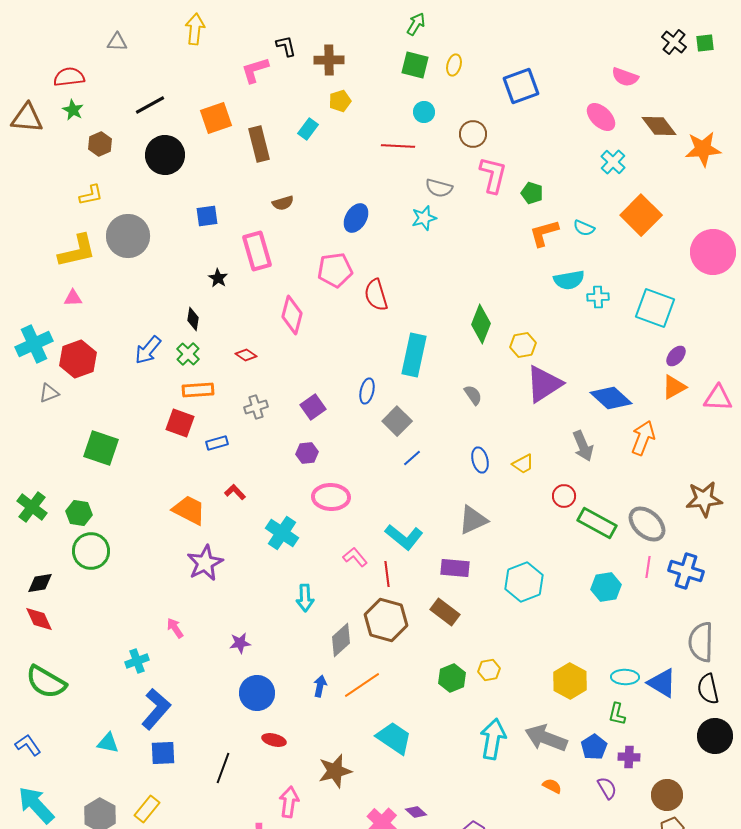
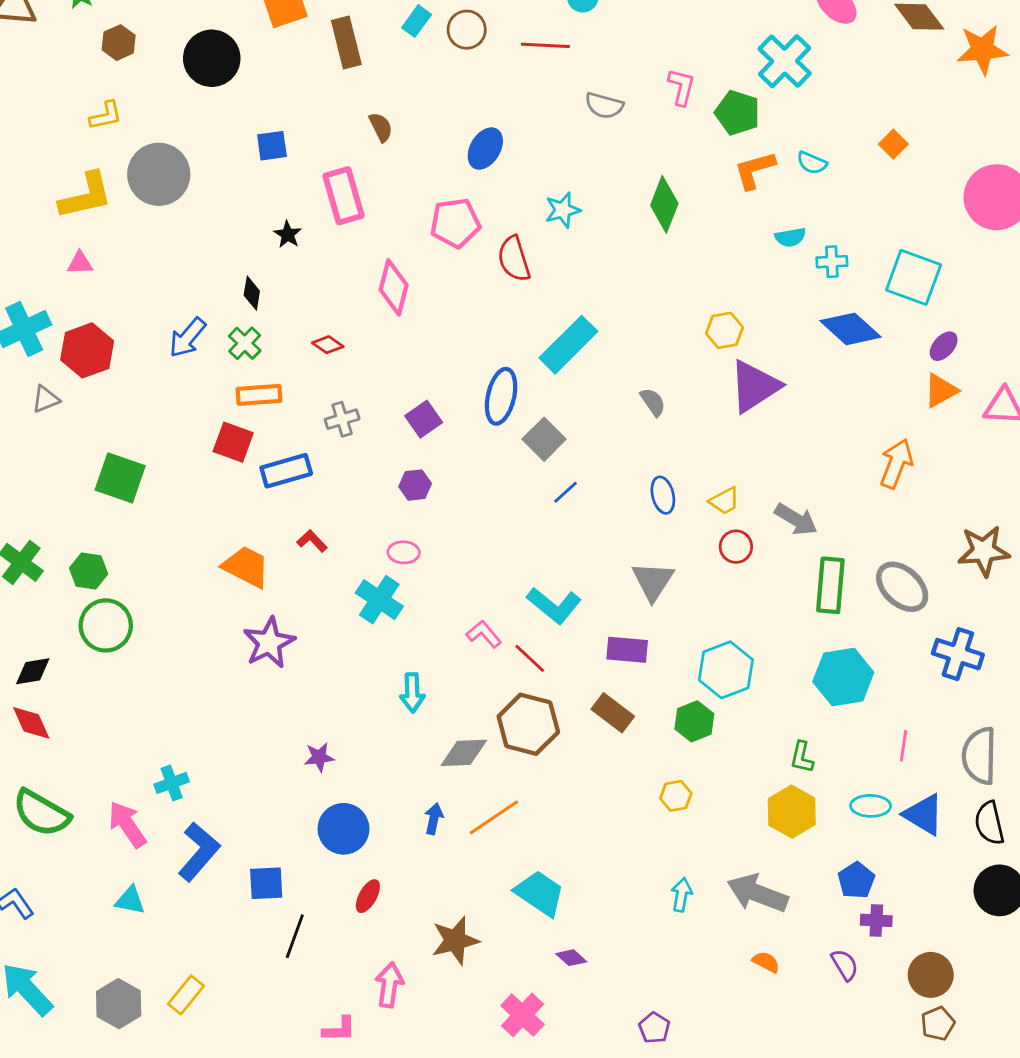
brown circle: (473, 134) -> (467, 30), moved
cyan cross: (613, 162) -> (785, 61), moved, size x1.5
pink L-shape: (493, 175) -> (682, 87), size x0.7
green pentagon: (532, 193) -> (737, 113), size x1.4
brown semicircle: (283, 203) -> (381, 127), turned -100
orange square: (641, 215) -> (893, 144), size x0.5
cyan star: (424, 218) -> (563, 210), moved
cyan semicircle: (569, 280) -> (790, 237), size x0.7
green diamond: (481, 324) -> (664, 204), moved
cyan rectangle: (414, 355) -> (568, 345), turned 33
blue ellipse: (367, 391) -> (501, 396), size x1.5
blue diamond: (611, 398) -> (851, 329), moved
blue rectangle: (217, 443) -> (286, 471), size x1.6
gray arrow: (583, 446) -> (796, 519), moved, turned -36
red circle: (564, 496) -> (736, 547), moved
pink ellipse: (331, 497) -> (404, 552), moved, size x0.6
gray triangle: (473, 520) -> (653, 581), turned -32
green rectangle: (597, 523) -> (830, 585), turned 66
pink line: (648, 567) -> (903, 746), moved
red line: (387, 574) -> (530, 658), turned -40
cyan hexagon: (606, 587) -> (843, 677), size x1.4
pink arrow: (175, 628) -> (127, 825), moved, size x1.6
gray diamond: (341, 640) -> (464, 753), turned 40
green hexagon: (452, 678) -> (694, 721), moved
green L-shape: (617, 714) -> (802, 757), moved
cyan arrow: (493, 739) -> (682, 895), size x0.6
red ellipse: (274, 740) -> (368, 896), turned -75
blue pentagon: (594, 747) -> (856, 880), moved
blue square: (163, 753) -> (266, 883), moved
purple diamond: (416, 812) -> (571, 958), moved

